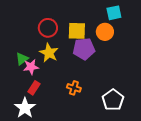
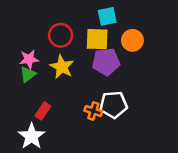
cyan square: (114, 13) -> (107, 16), moved
pink star: (31, 67) -> (29, 59), moved
white pentagon: (113, 100) -> (114, 105), moved, turned 30

